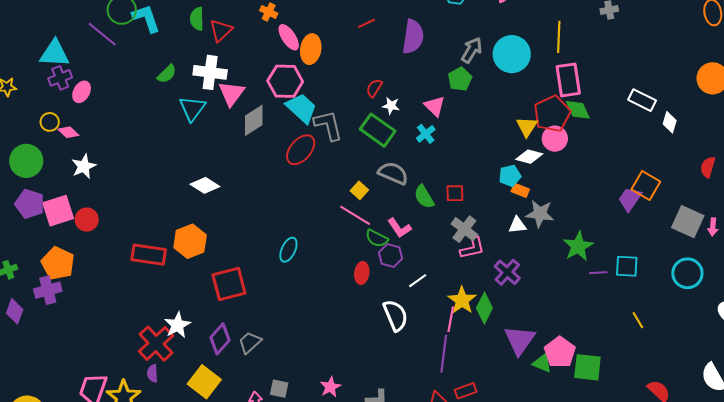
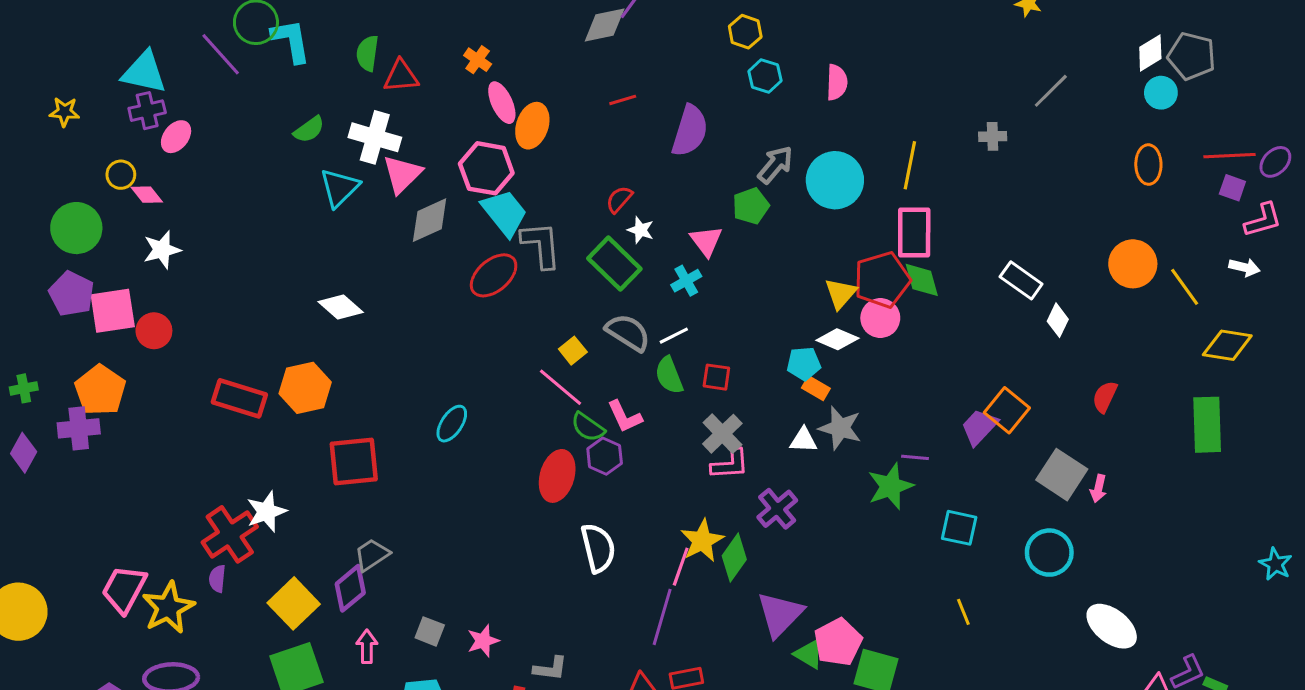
red triangle: (221, 30) -> (401, 76), turned 30
red ellipse: (362, 273) -> (557, 476), size x1.5
purple line: (598, 273) -> (915, 457), moved
white line: (418, 281) -> (674, 336), moved
purple diamond: (220, 339) -> (350, 588), moved
gray square: (279, 389) -> (430, 631), moved

